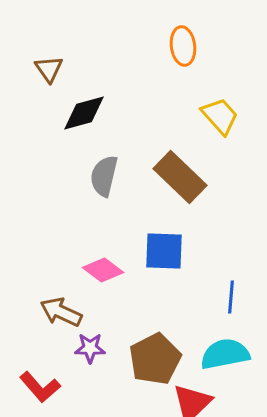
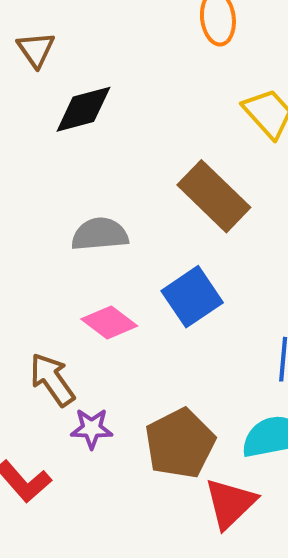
gray semicircle: (104, 176) -> (100, 234), moved, turned 72
blue square: (164, 251) -> (192, 297), turned -36
brown arrow: (61, 312) -> (52, 380), turned 30

